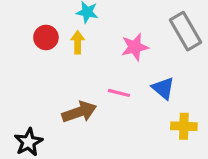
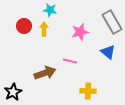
blue triangle: (163, 88) -> (108, 52), moved
yellow cross: (184, 126) -> (88, 91), moved

